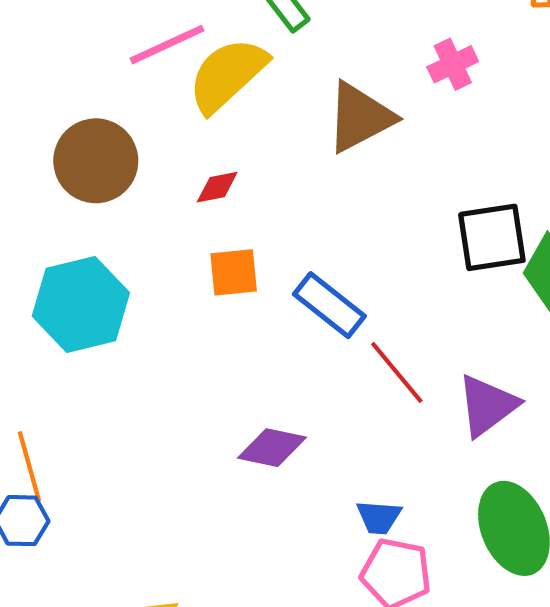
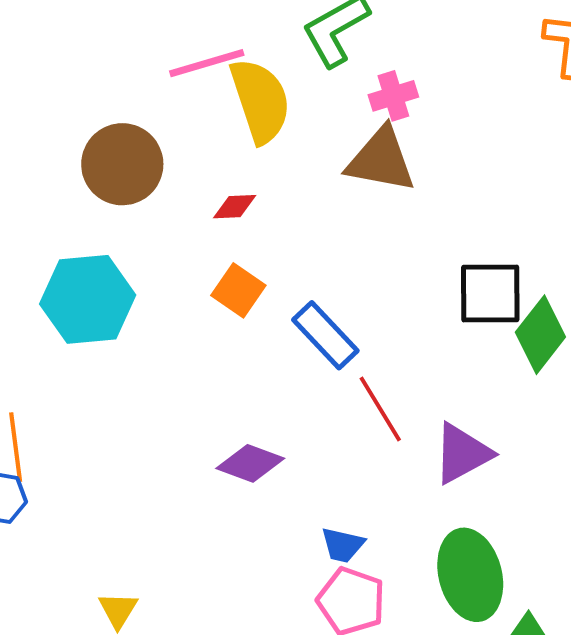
pink cross: (453, 64) -> (393, 96), moved
yellow semicircle: (227, 75) -> (260, 101), turned 106
brown triangle: (360, 117) -> (381, 160), turned 30
orange square: (234, 272) -> (238, 290), turned 32

